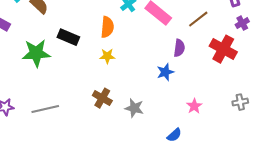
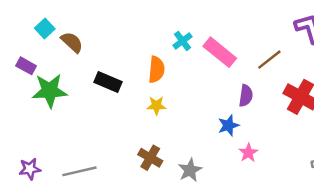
green star: (36, 53) -> (50, 91), moved
pink star: (194, 106) -> (248, 153), moved
gray star: (134, 108) -> (190, 170), turned 30

